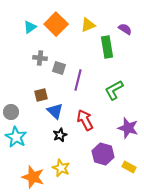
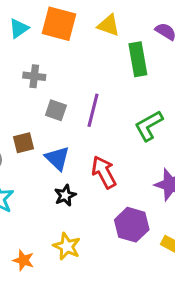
orange square: (56, 24) -> (59, 24), turned -30
yellow triangle: (88, 25) -> (109, 25), turned 42
gray square: (59, 68) -> (56, 110), moved
brown square: (41, 95) -> (23, 143), moved
orange star: (33, 177) -> (23, 260), size x0.6

